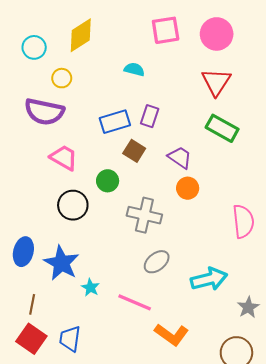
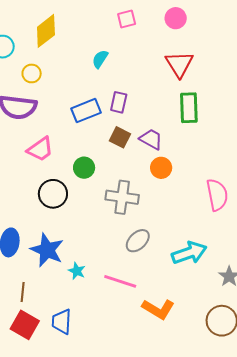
pink square: (166, 30) -> (127, 19), size x0.7
pink circle: (217, 34) -> (176, 18), size x0.7
cyan semicircle: (134, 69) -> (100, 59), turned -66
green rectangle: (222, 128) -> (189, 108), turned 64
brown square: (134, 151) -> (120, 137), moved
pink trapezoid: (64, 158) -> (40, 149), turned 120

